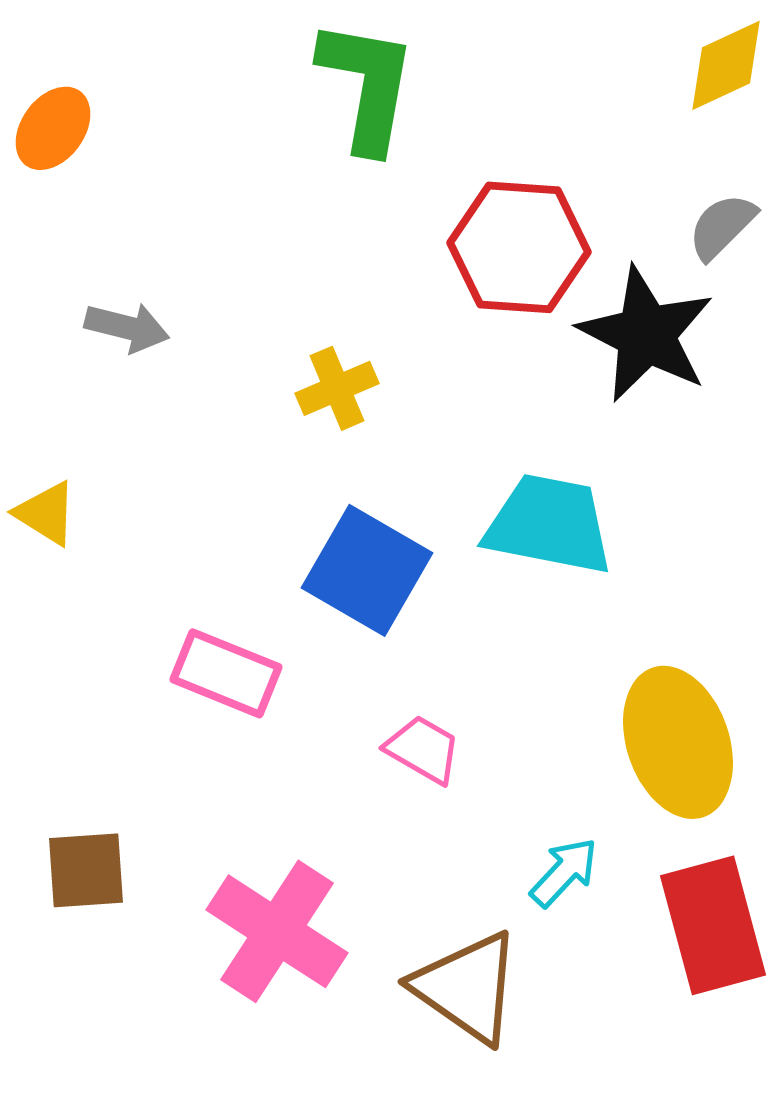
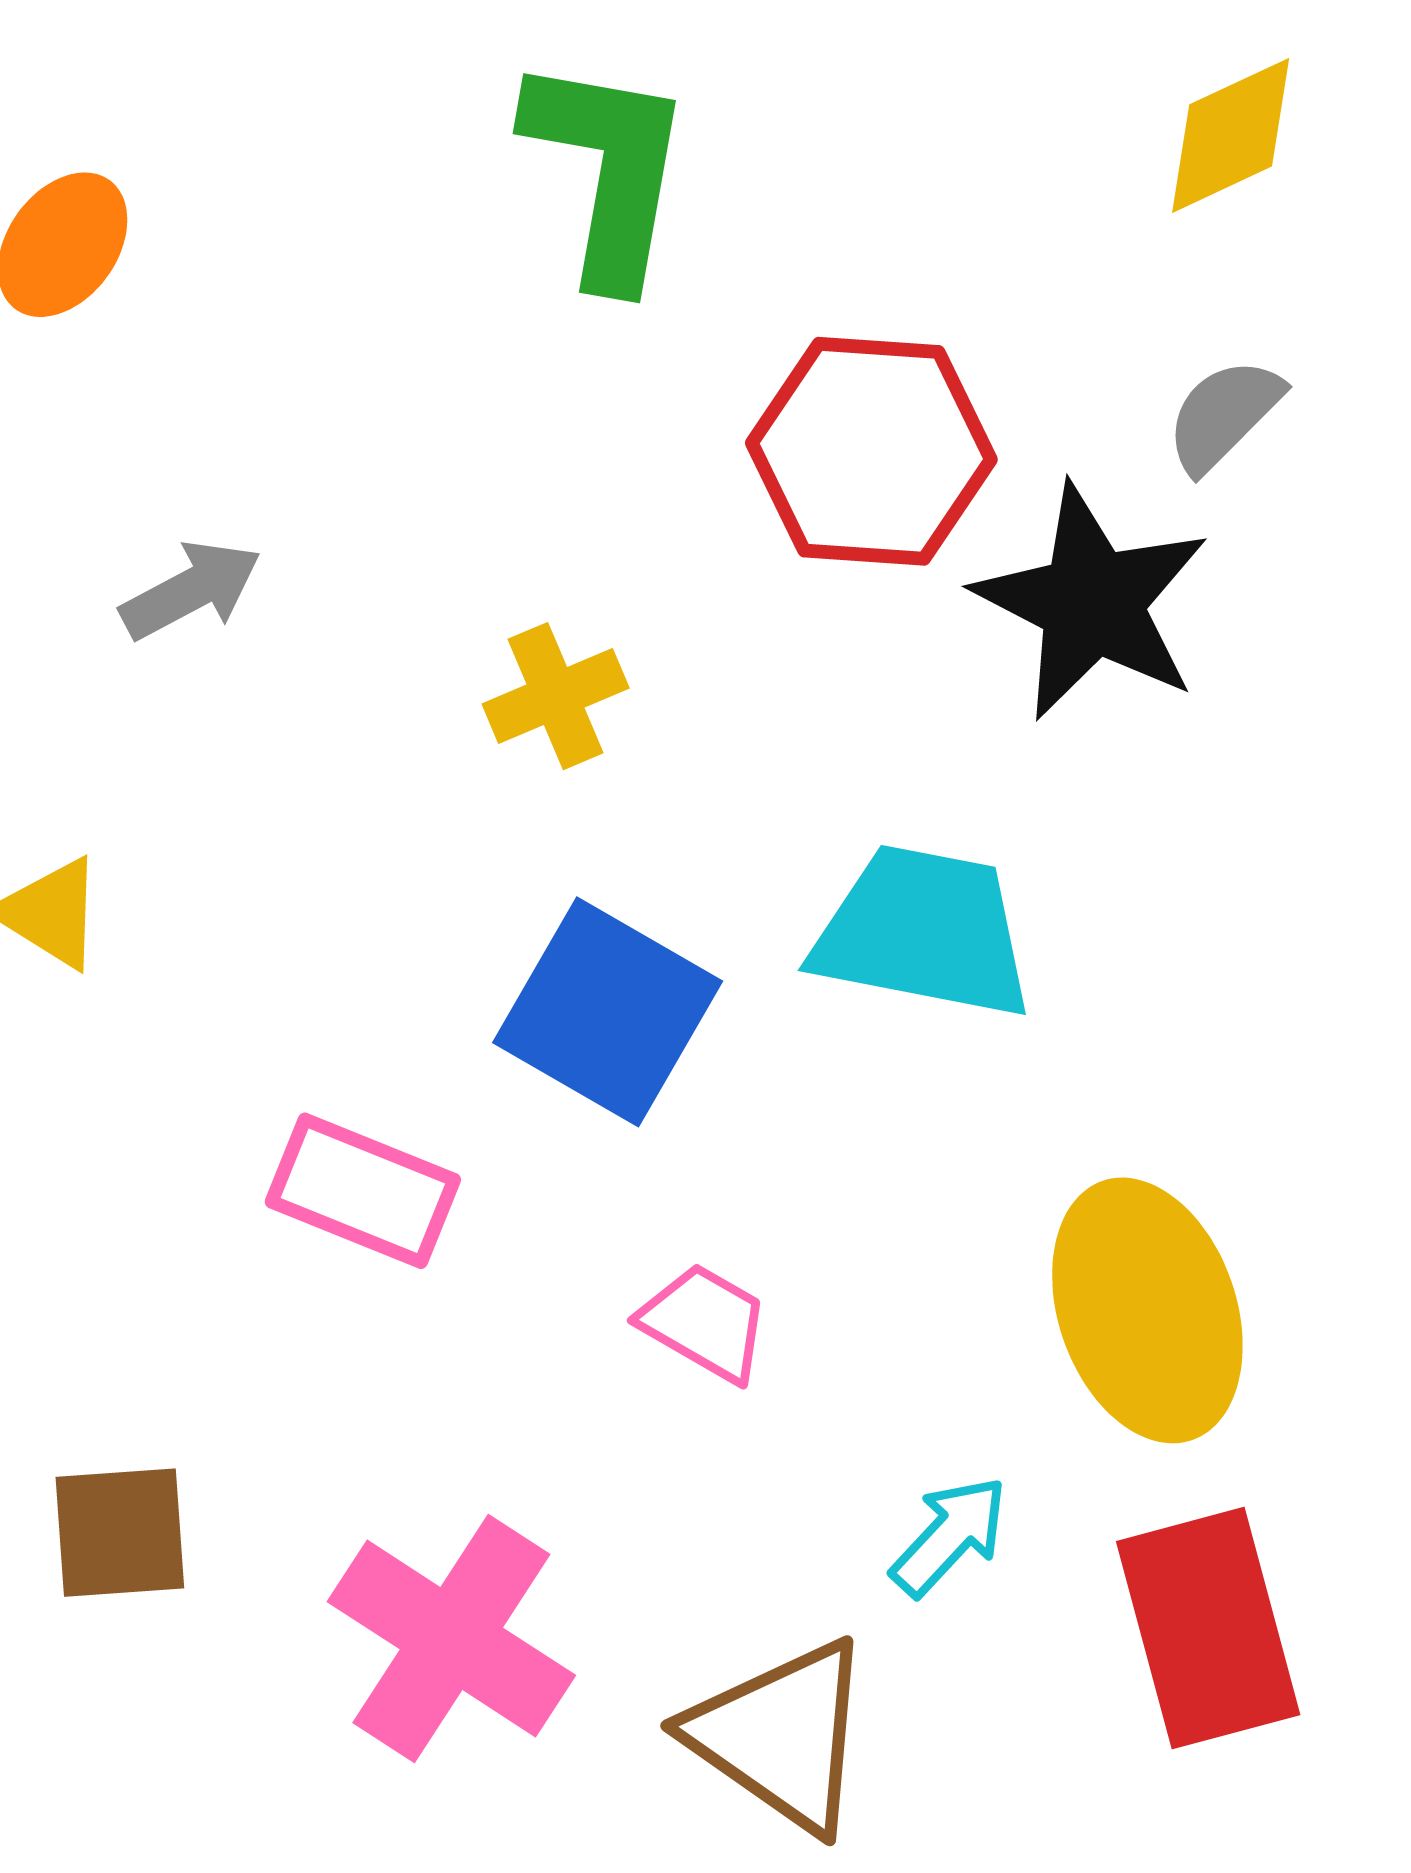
gray arrow: (127, 327) -> (191, 590), turned -42

